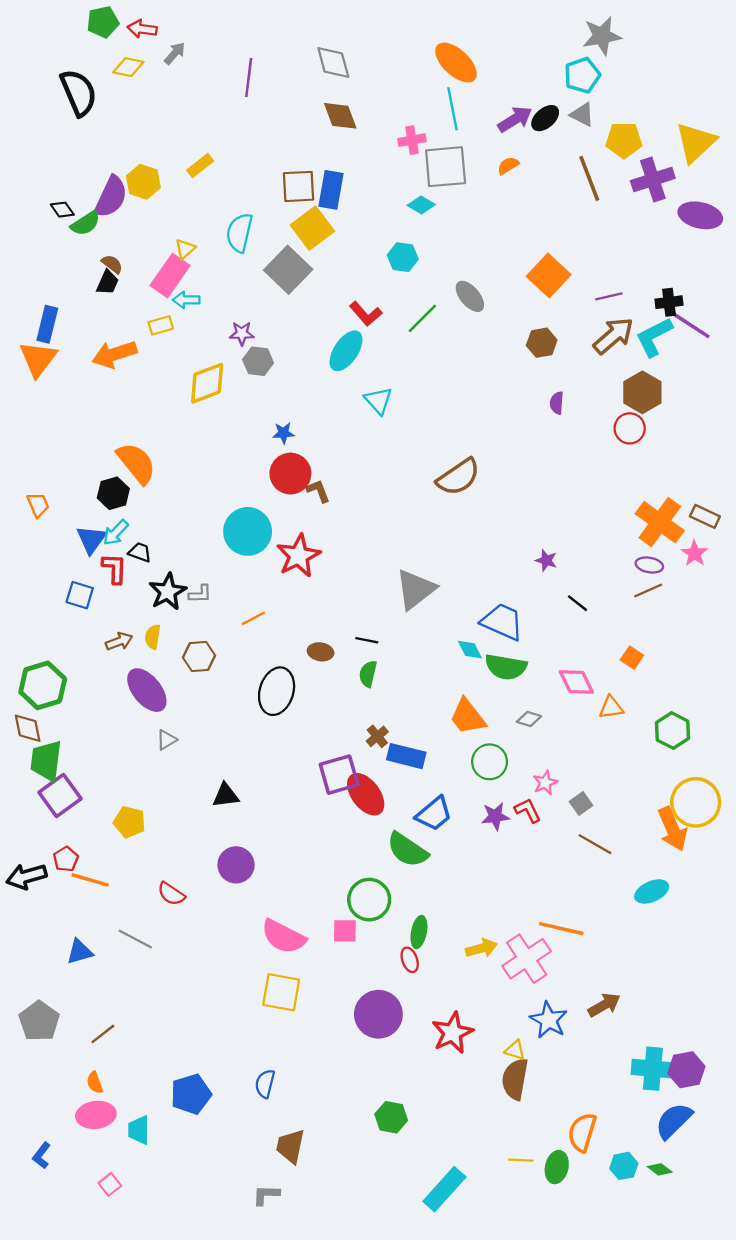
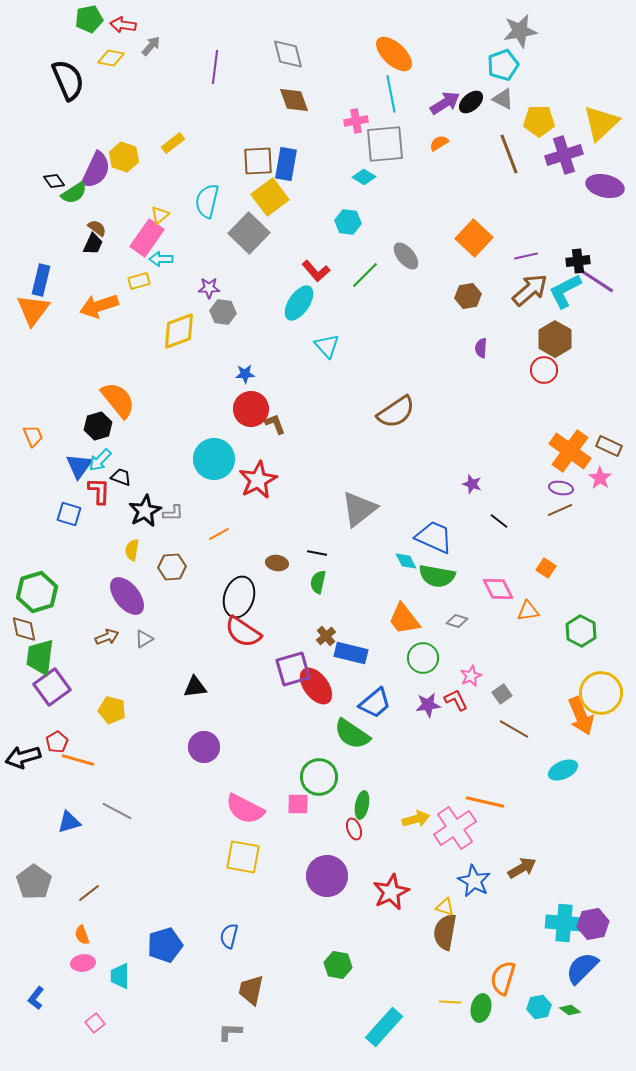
brown arrow: (119, 641) -> (107, 637), moved
red semicircle: (171, 894) -> (243, 632), moved, size x1.5
pink ellipse: (96, 1115) -> (83, 963), size x0.7

